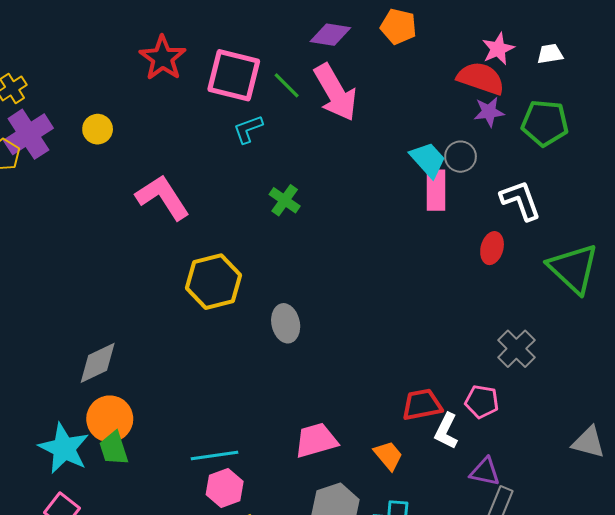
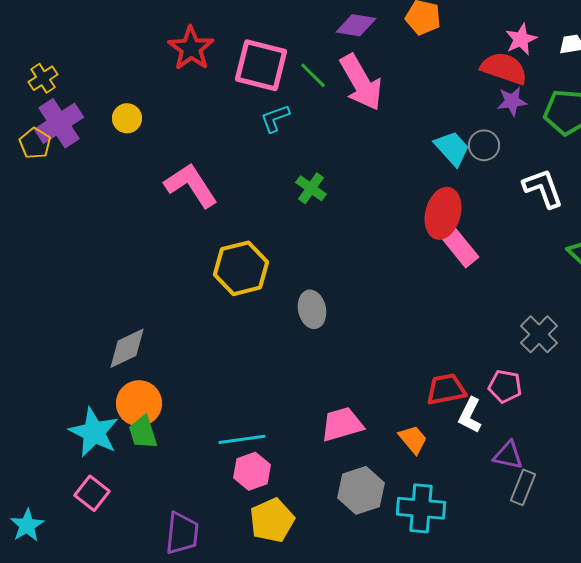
pink rectangle: (436, 190) -> (460, 247), moved, turned -39
red ellipse: (492, 248) -> (443, 213), moved, size x1.6

